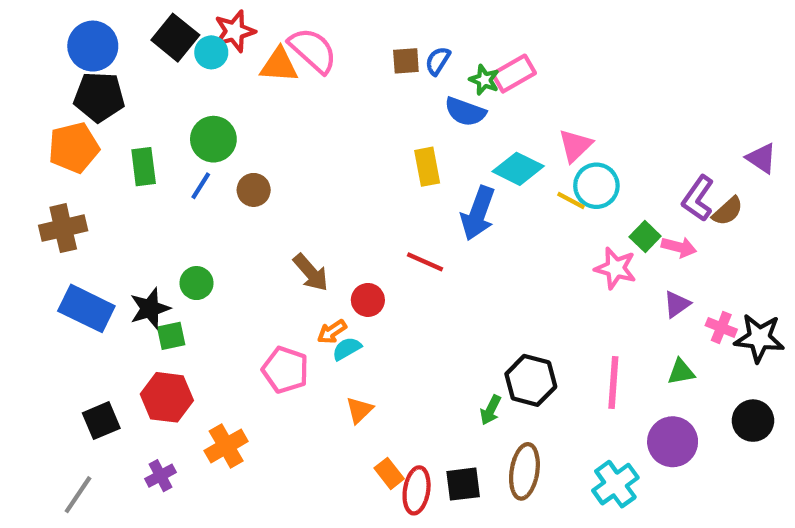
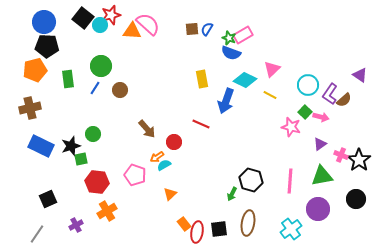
blue semicircle: (465, 112) -> (231, 53), moved
cyan circle: (596, 186) -> (308, 85), moved
black star: (759, 338) -> (359, 160), turned 30
green triangle: (681, 372) -> (322, 176), size x1.6
red hexagon: (167, 397) -> (97, 182), moved

